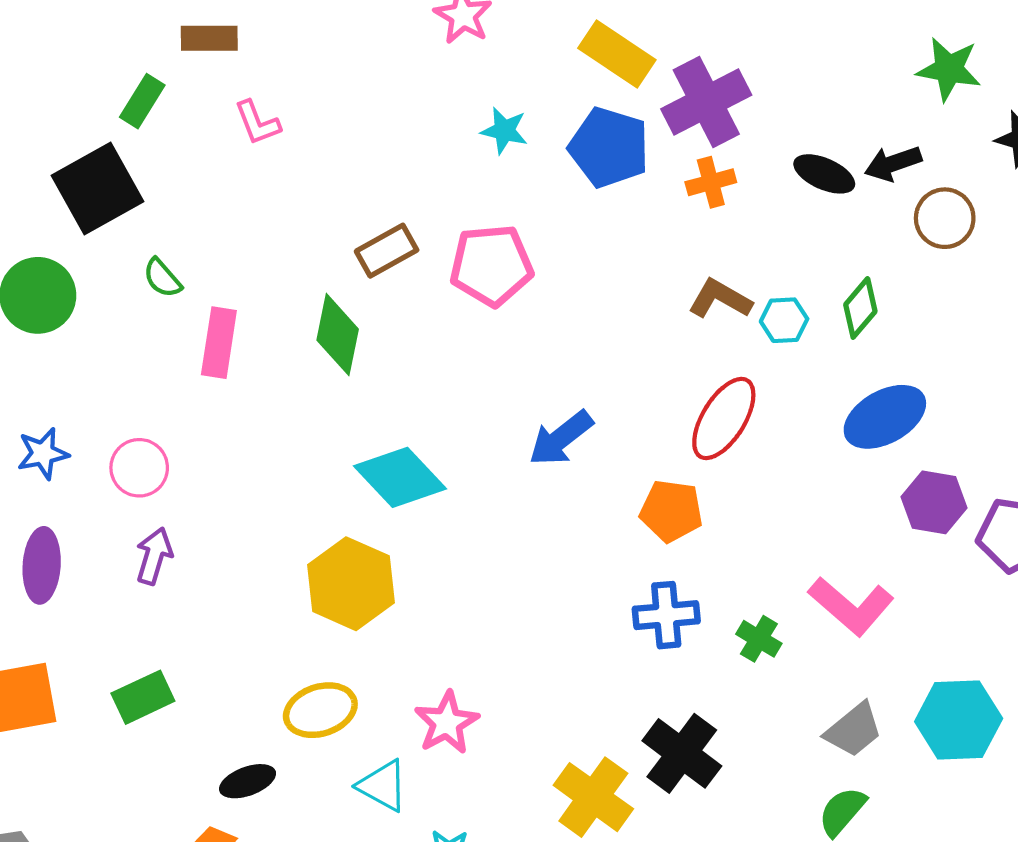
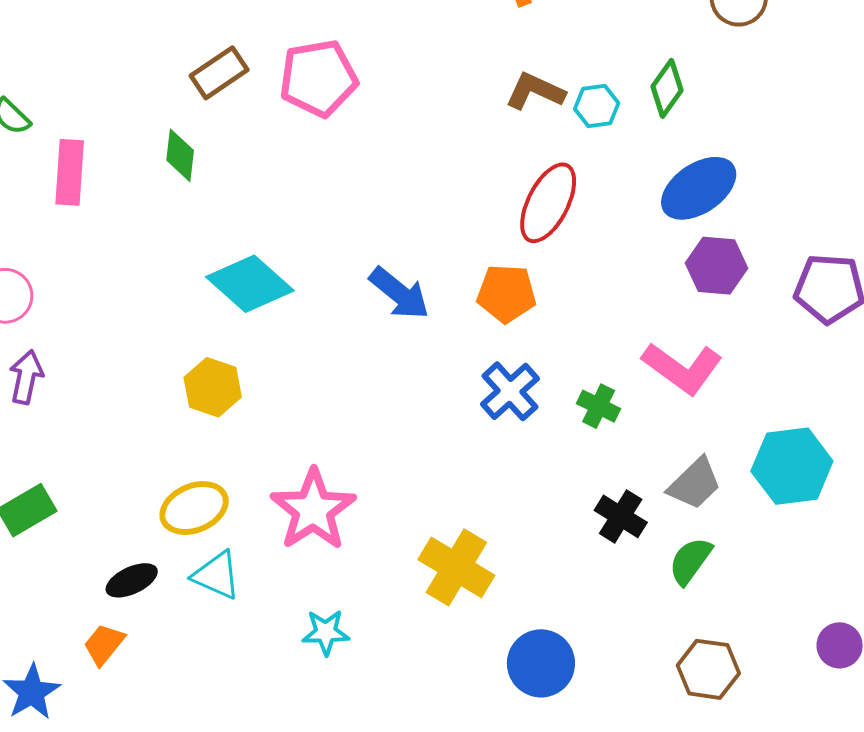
green diamond: (338, 335) -> (180, 155), size x0.7
blue arrow: (561, 438) -> (399, 293), moved, turned -98
purple hexagon: (934, 502) -> (717, 266), moved
yellow hexagon: (351, 584) -> (213, 387), size x0.7
blue cross: (666, 615) -> (510, 391), turned -32
pink star: (447, 723) -> (313, 510), size x1.4
black cross: (682, 753) -> (621, 516), moved, size x0.7
cyan triangle: (383, 786) -> (217, 575), moved

